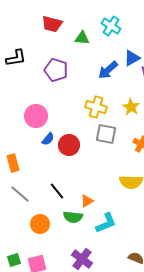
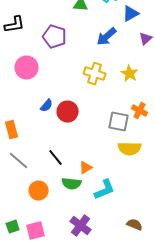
blue triangle: (132, 58) -> (131, 14), moved
pink circle: (36, 116) -> (27, 68), moved
gray square: (106, 134) -> (119, 122), moved

